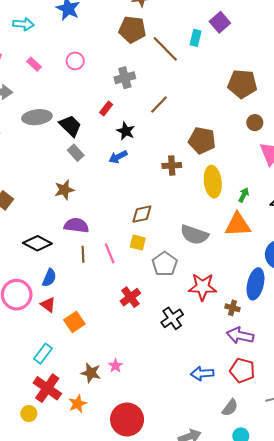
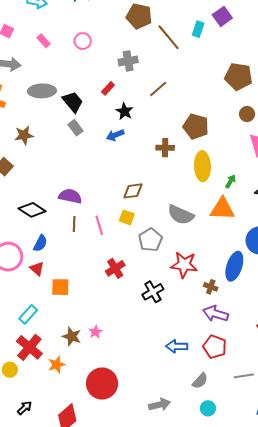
brown star: (64, 190) -> (24, 135), moved
orange square: (74, 322) -> (60, 287), turned 30

